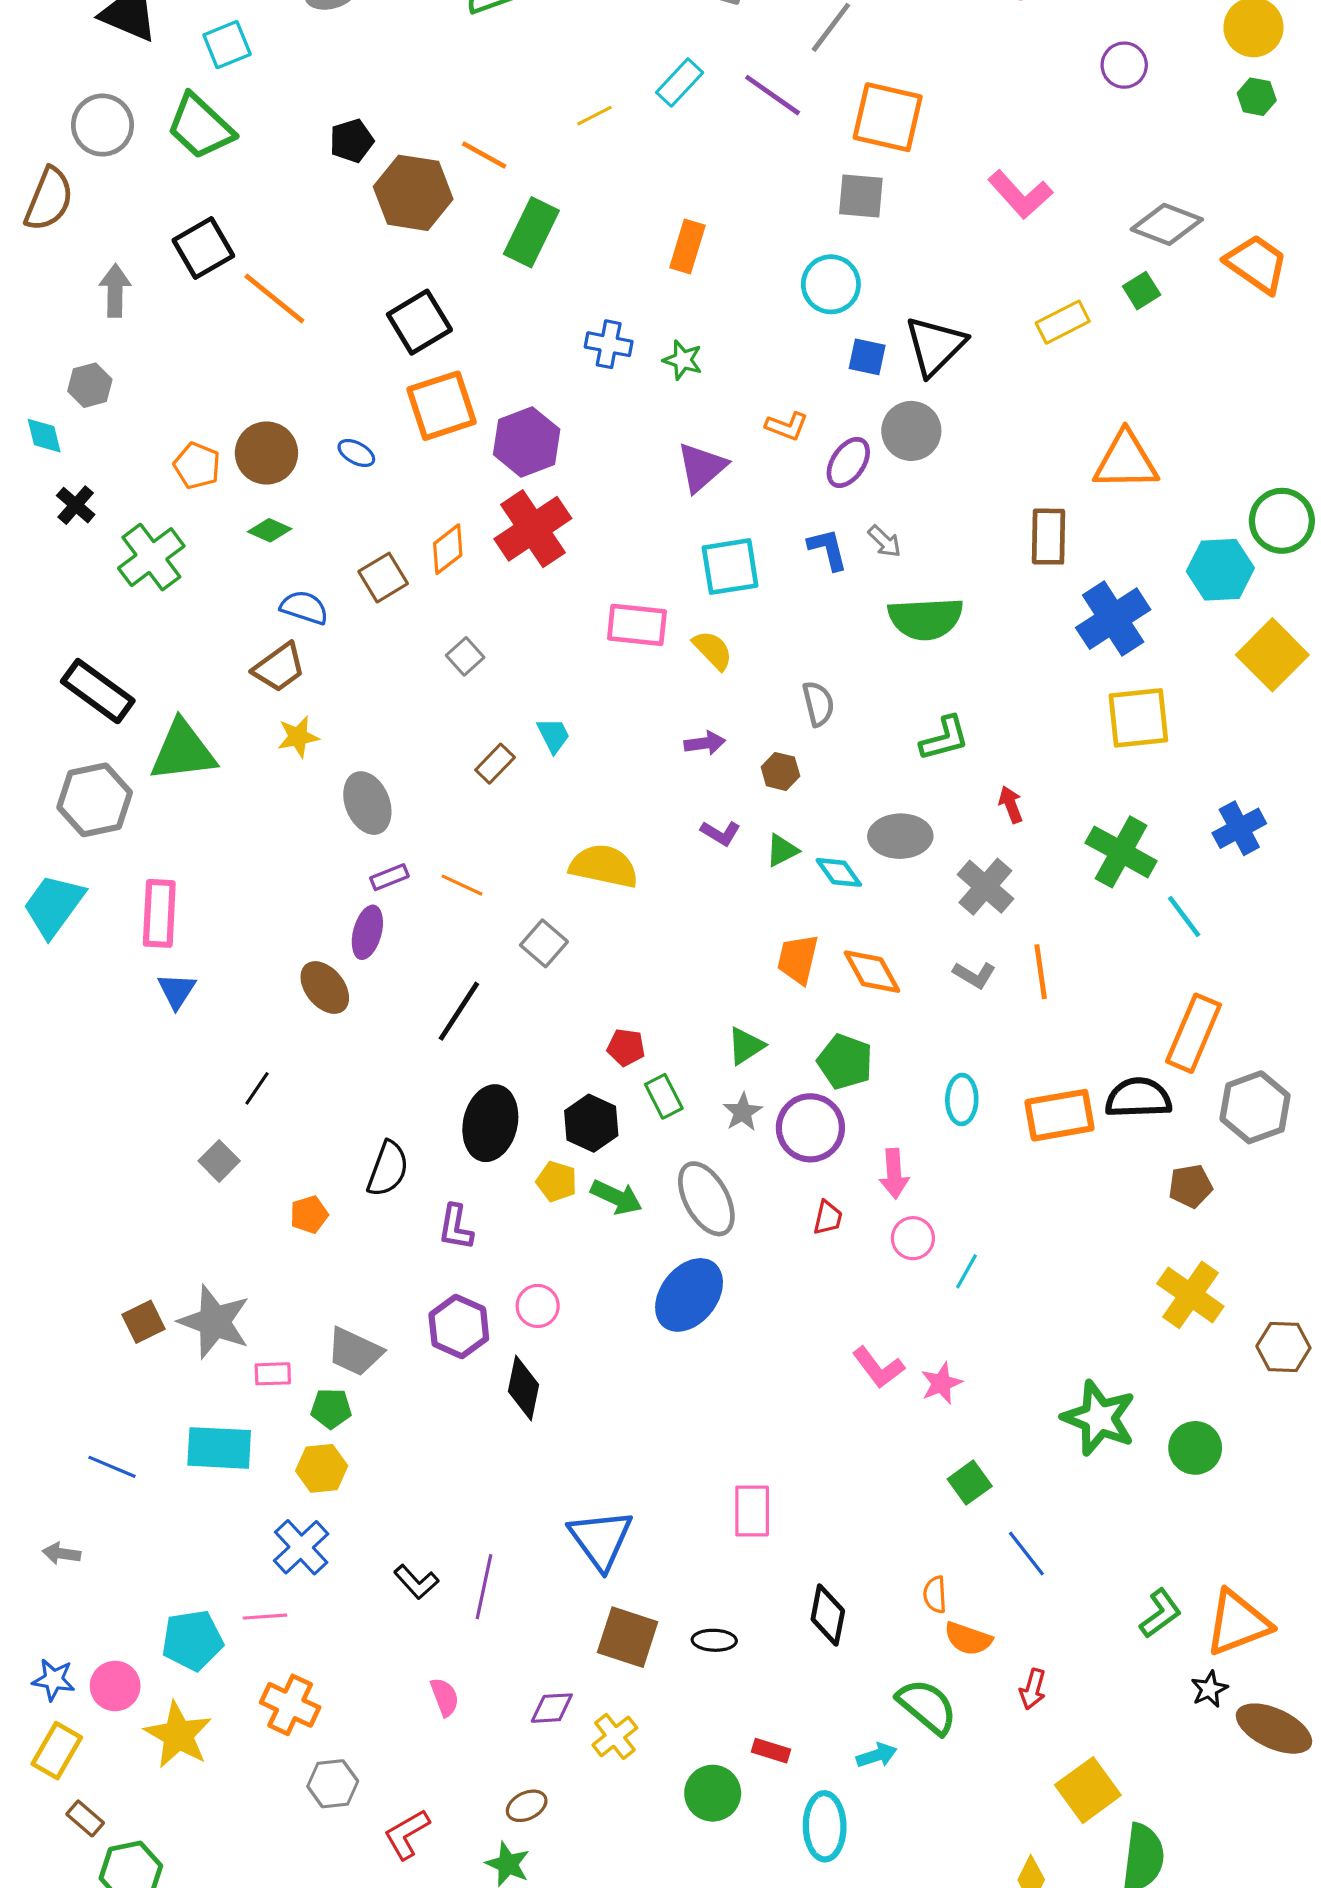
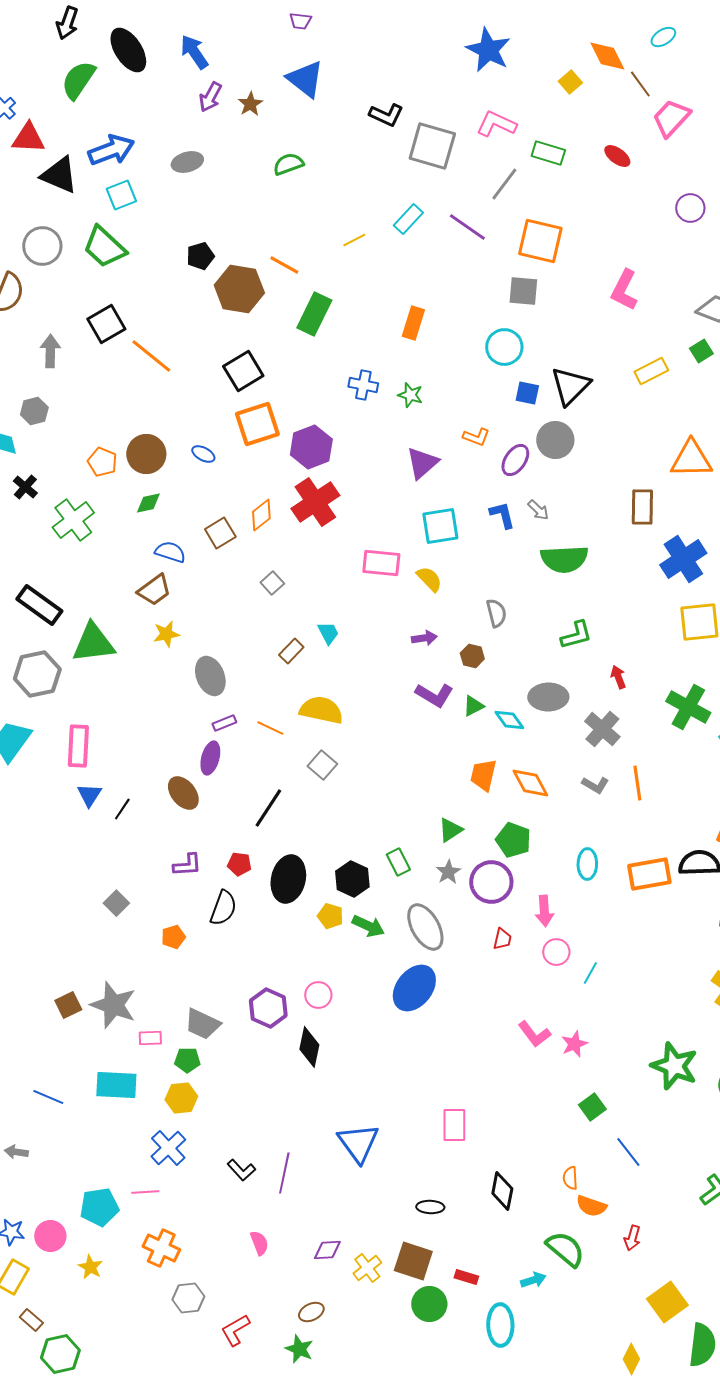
pink L-shape: (1020, 194) -> (624, 290), turned 69
green diamond: (270, 530) -> (148, 503), turned -36
purple L-shape: (721, 833) -> (434, 695), size x1.5
yellow semicircle: (604, 866) -> (321, 710), moved
red pentagon: (626, 1047) -> (239, 864), moved
black line: (257, 1088) -> (122, 809), moved
purple L-shape: (456, 1227) -> (187, 865), moved, turned -104
brown square: (628, 1637) -> (413, 1261), moved
yellow star: (178, 1735) -> (90, 1267), size x0.6

